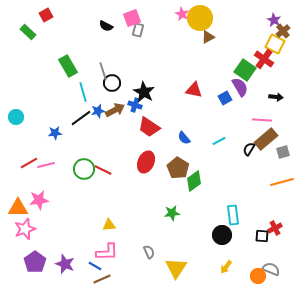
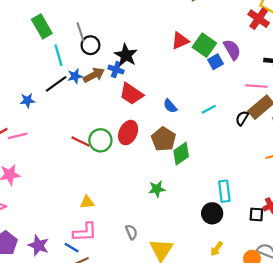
green square: (245, 70) -> (204, 45), moved
red triangle: (194, 90) -> (180, 41), moved, turned -36
green circle: (84, 169) -> (100, 140), moved

